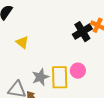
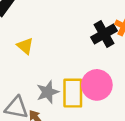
pink circle: (78, 71) -> (97, 85), size x1.5

